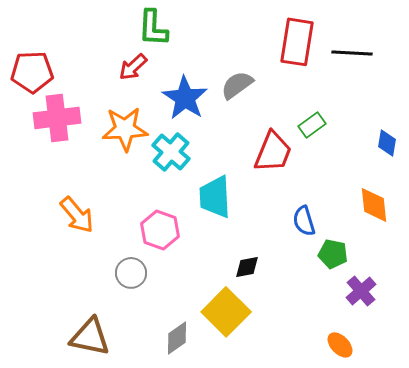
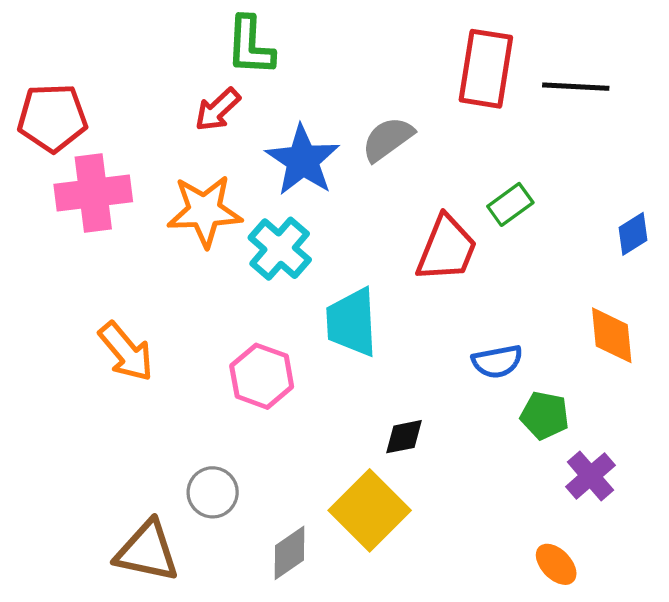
blue diamond: (387, 143) -> (633, 234), turned 48
blue semicircle: (304, 221) -> (497, 361), turned -84
gray circle: (131, 273) -> (213, 492), moved

